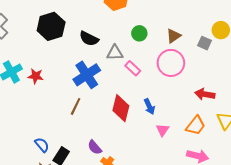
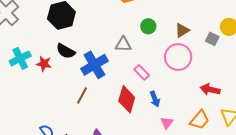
black semicircle: (89, 39) -> (66, 51), moved
pink rectangle: (133, 68) -> (142, 72), moved

